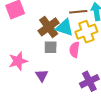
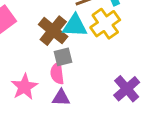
pink semicircle: (74, 50) -> (57, 73), moved
purple triangle: (42, 75) -> (61, 98), turned -40

